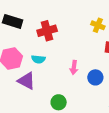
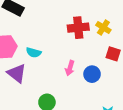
red cross: (47, 31) -> (78, 28), moved
blue circle: (95, 77) -> (92, 74), moved

